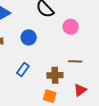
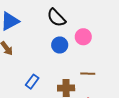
blue circle: (29, 37) -> (60, 45), moved

